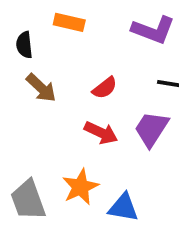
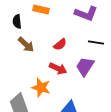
orange star: (80, 187) -> (41, 87), moved, turned -30

